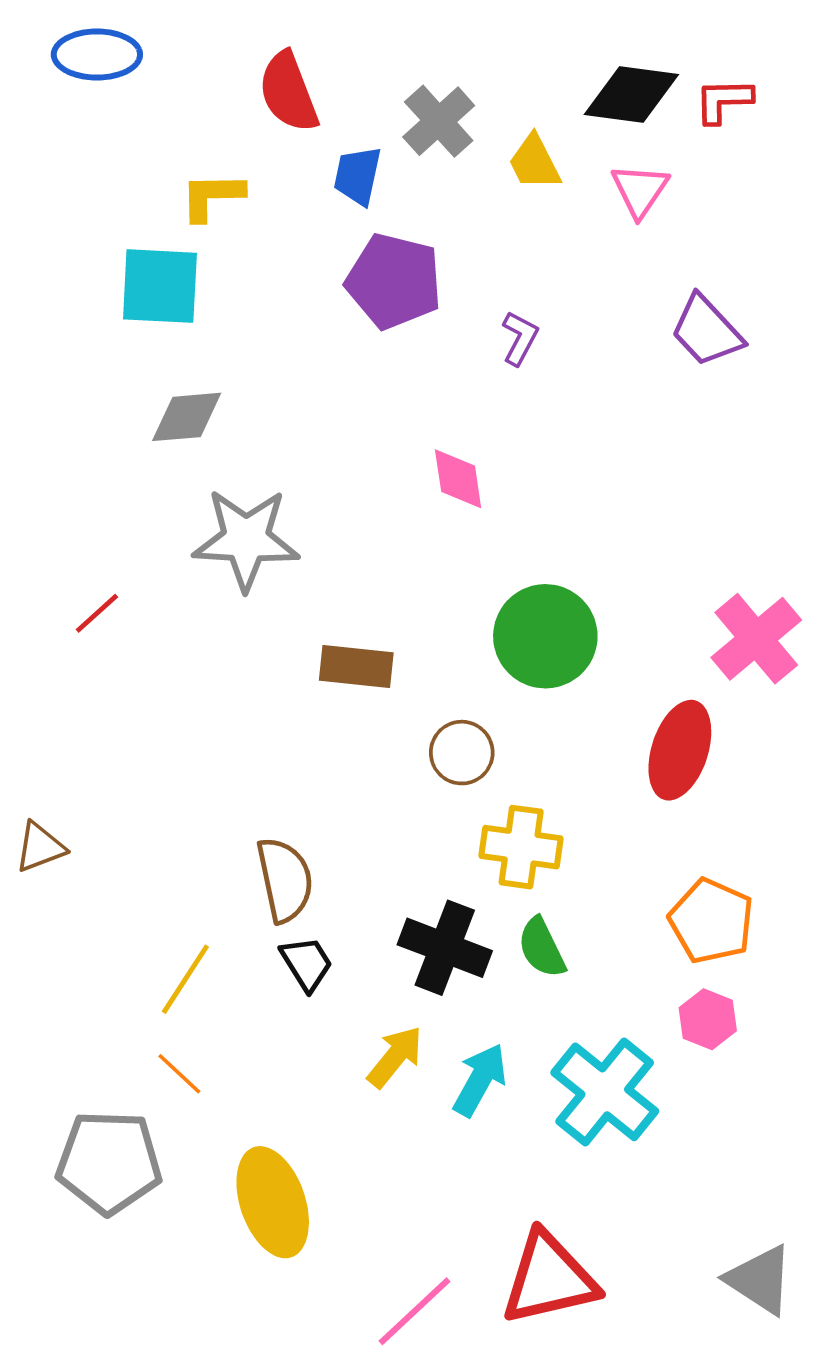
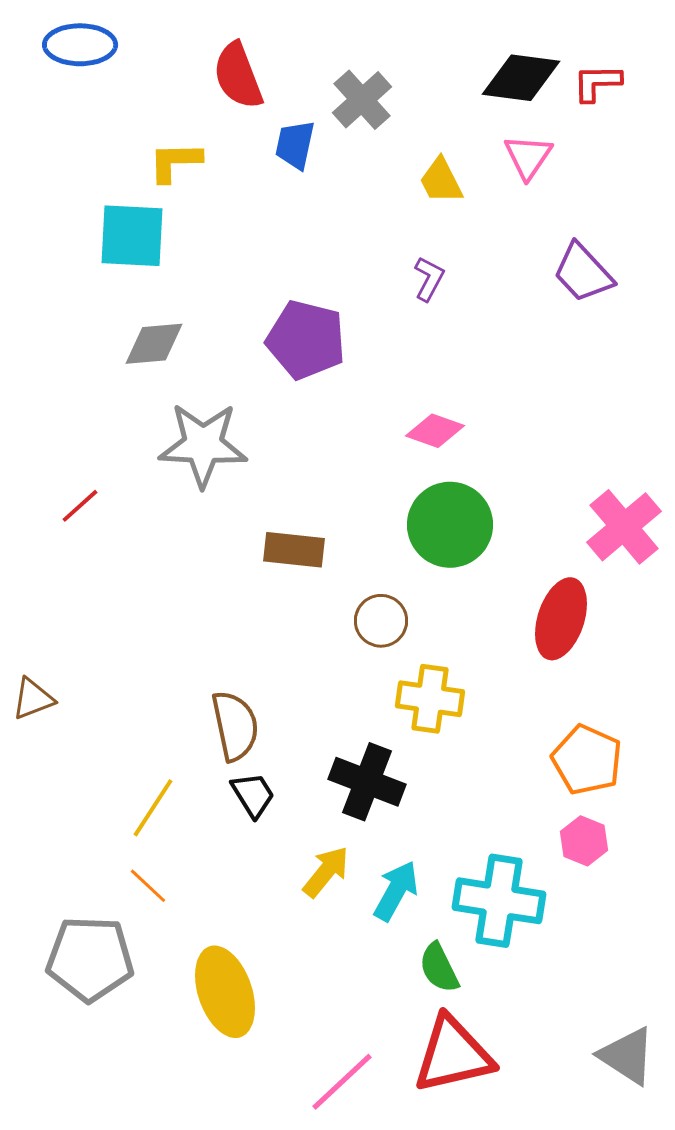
yellow trapezoid: (534, 162) -> (441, 181), moved
purple pentagon: (394, 281) -> (306, 340), moved
pink diamond: (458, 479) -> (435, 431), moved, turned -62
green semicircle: (542, 948) -> (439, 968), moved
cyan cross: (605, 1092) -> (499, 901), turned -30

